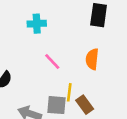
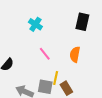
cyan cross: (37, 24) -> (35, 24), turned 32

